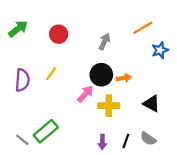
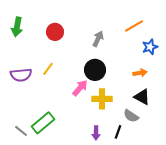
green arrow: (18, 29) -> (17, 27), turned 138
orange arrow: (124, 78) -> (140, 73), moved
purple semicircle: (22, 80) -> (21, 75), turned 80
gray semicircle: (148, 139) -> (131, 116), moved

